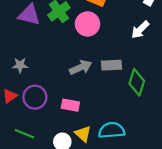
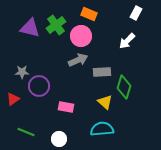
gray arrow: (81, 67) -> (78, 60), moved
purple circle: (35, 97) -> (39, 86), moved
yellow triangle: (83, 134) -> (105, 102), moved

